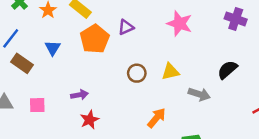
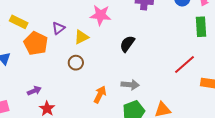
black semicircle: (227, 70) -> (127, 44), moved
yellow triangle: (170, 72) -> (81, 37), moved
gray arrow: (199, 94) -> (130, 85), moved

